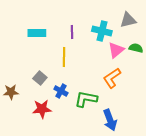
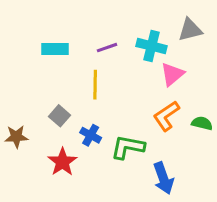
purple line: (72, 32) -> (107, 48), turned 72
green semicircle: (136, 48) -> (202, 123), moved
red star: (42, 109) -> (62, 162), turned -30

